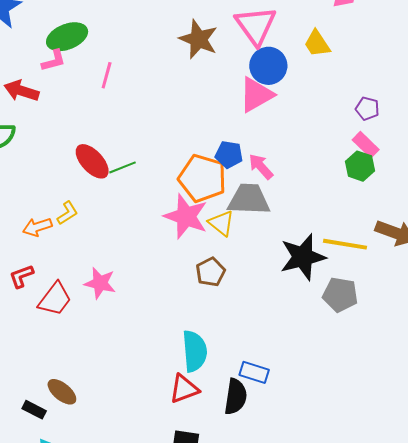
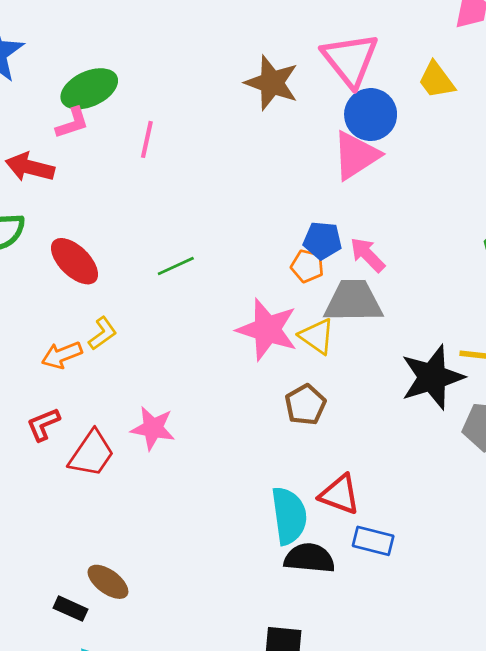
red ellipse: (92, 161) -> (75, 261), moved
orange pentagon: (202, 178) -> (307, 266), moved, size x0.5
red triangle: (184, 389) -> (340, 494), moved, turned 44
black semicircle: (236, 397) -> (309, 558), moved, turned -90

